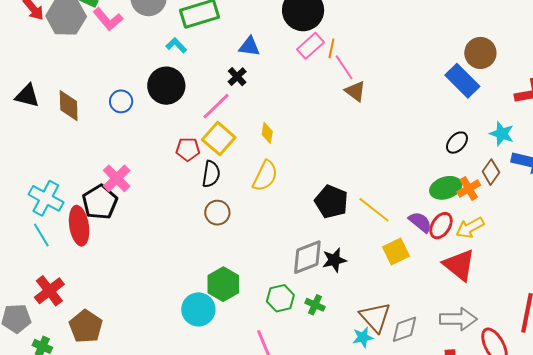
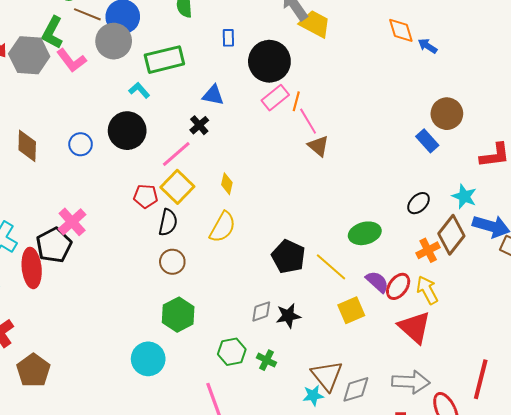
blue rectangle: (462, 81) -> (427, 141), size x0.7
brown diamond: (491, 172) -> (451, 235), size x1.5
green ellipse: (446, 188) -> (365, 233), moved
yellow arrow: (470, 228) -> (427, 290), turned 88
gray diamond: (307, 257) -> (261, 311), size x0.6
green hexagon: (223, 284) -> (178, 315), moved

